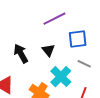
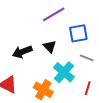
black arrow: (21, 54) -> (22, 52), turned -78

